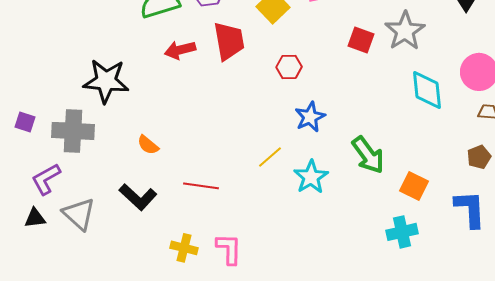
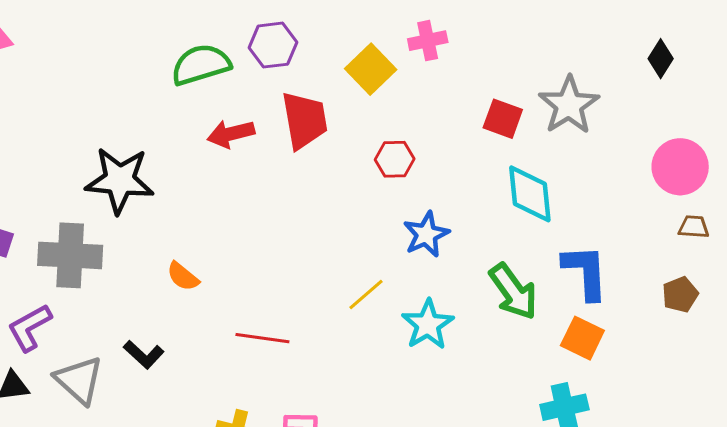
cyan diamond: (427, 90) -> (530, 194), moved
black L-shape: (138, 197) -> (144, 355), moved, size x0.7
blue L-shape: (470, 209) -> (585, 272), moved

